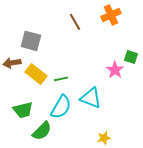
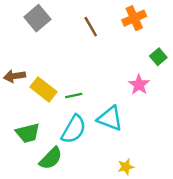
gray square: (31, 41) -> (37, 18), moved, turned 35
green square: (131, 57) -> (158, 57), moved, turned 32

